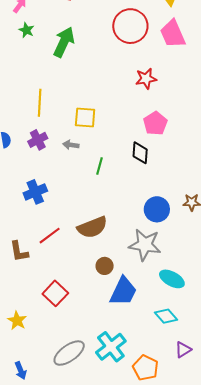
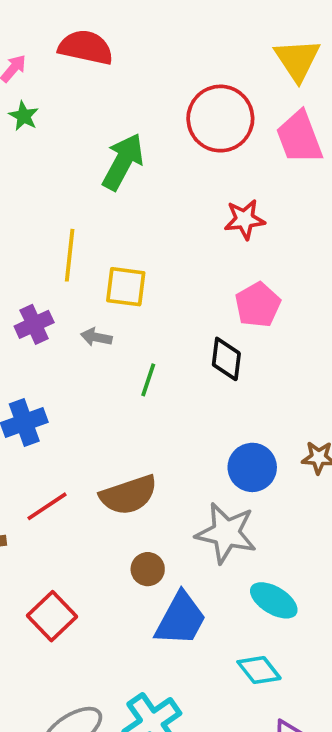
green arrow: (64, 42) -> (123, 162), moved
yellow line: (40, 103) -> (70, 255), moved

